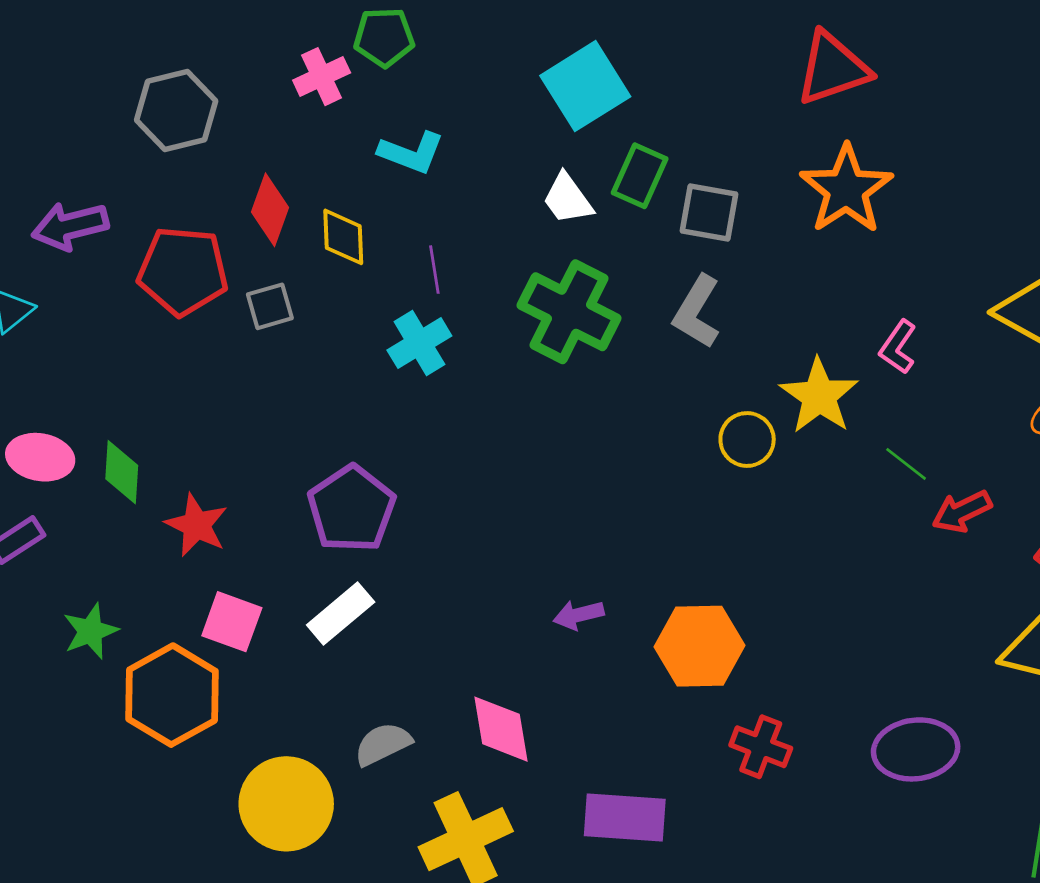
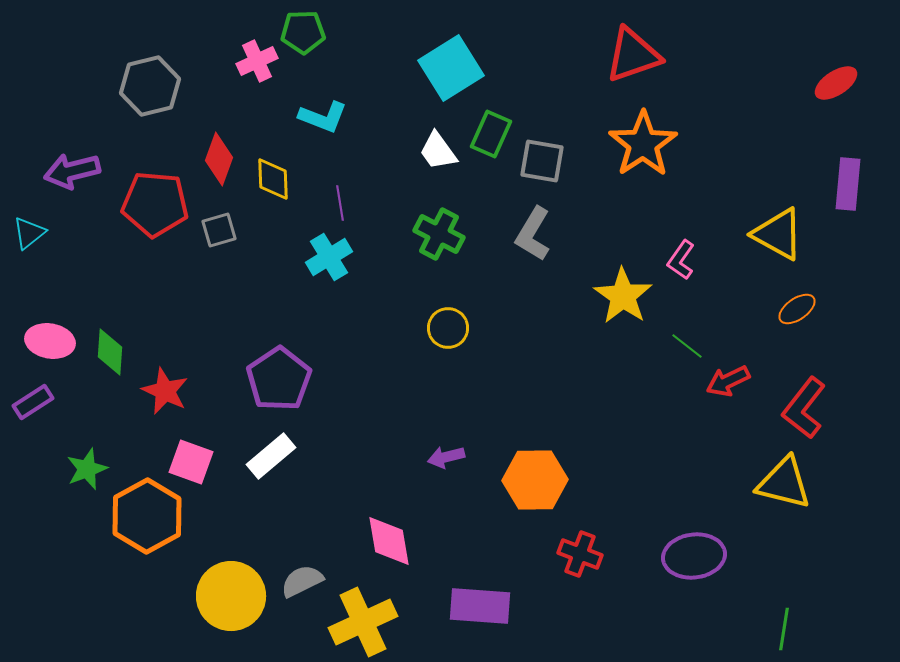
green cross: (569, 312) -> (439, 234), size x0.7
yellow circle: (747, 440) -> (448, 328), moved
gray semicircle: (383, 744) -> (302, 581), moved

